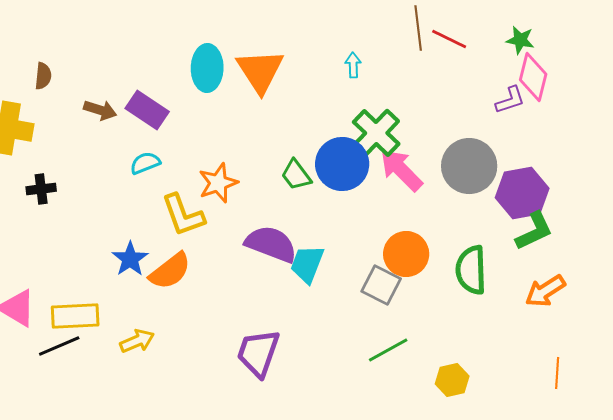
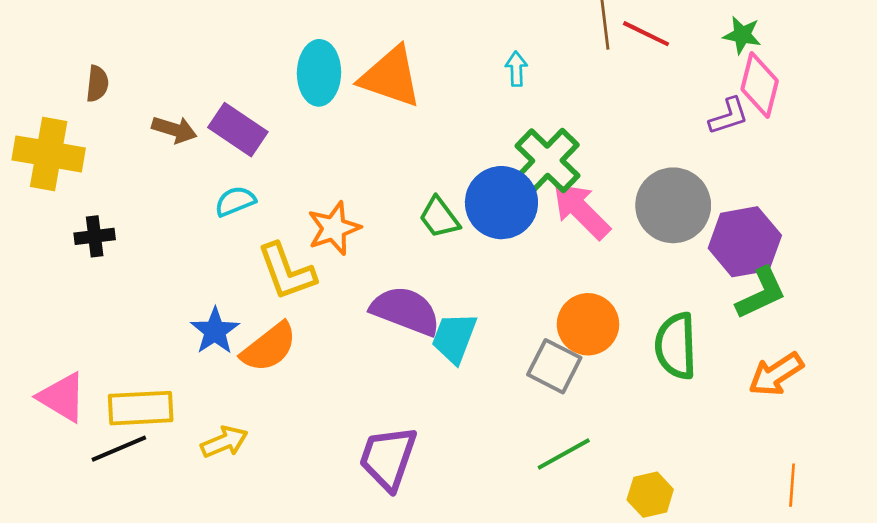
orange triangle: (260, 71) -> (391, 77), turned -38

